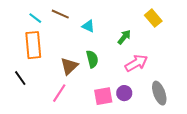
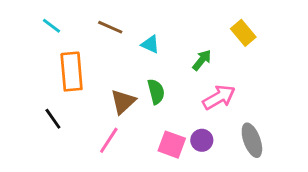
cyan line: (35, 18) -> (52, 26), moved
pink square: (103, 96) -> (172, 145), turned 30

